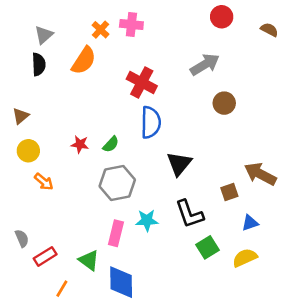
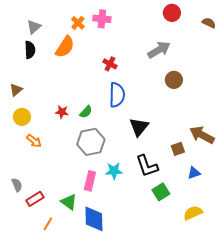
red cross: (142, 82) -> (110, 64), size x0.6
yellow semicircle: (245, 258) -> (193, 213), moved

